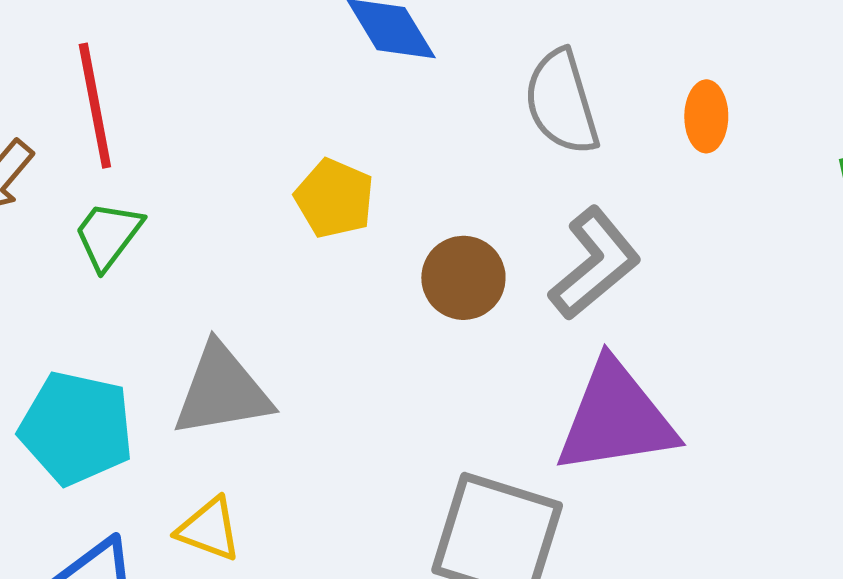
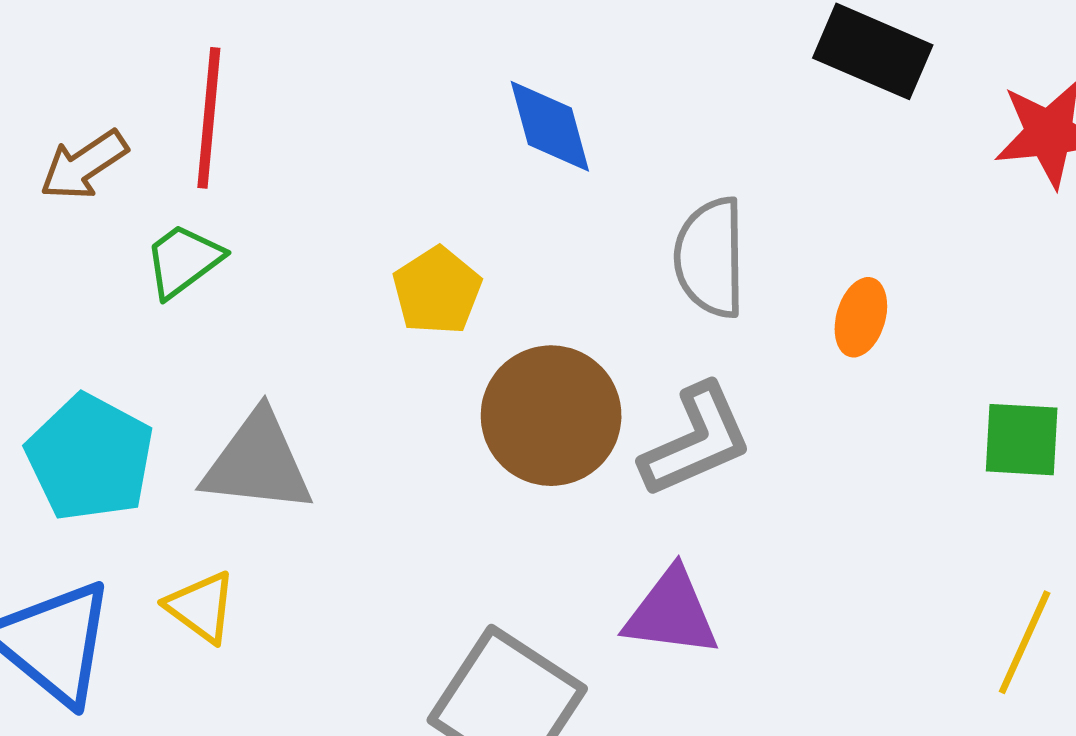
brown circle: (463, 278) -> (551, 416), size x1.5
purple triangle: (616, 418) -> (671, 613), size x0.7

